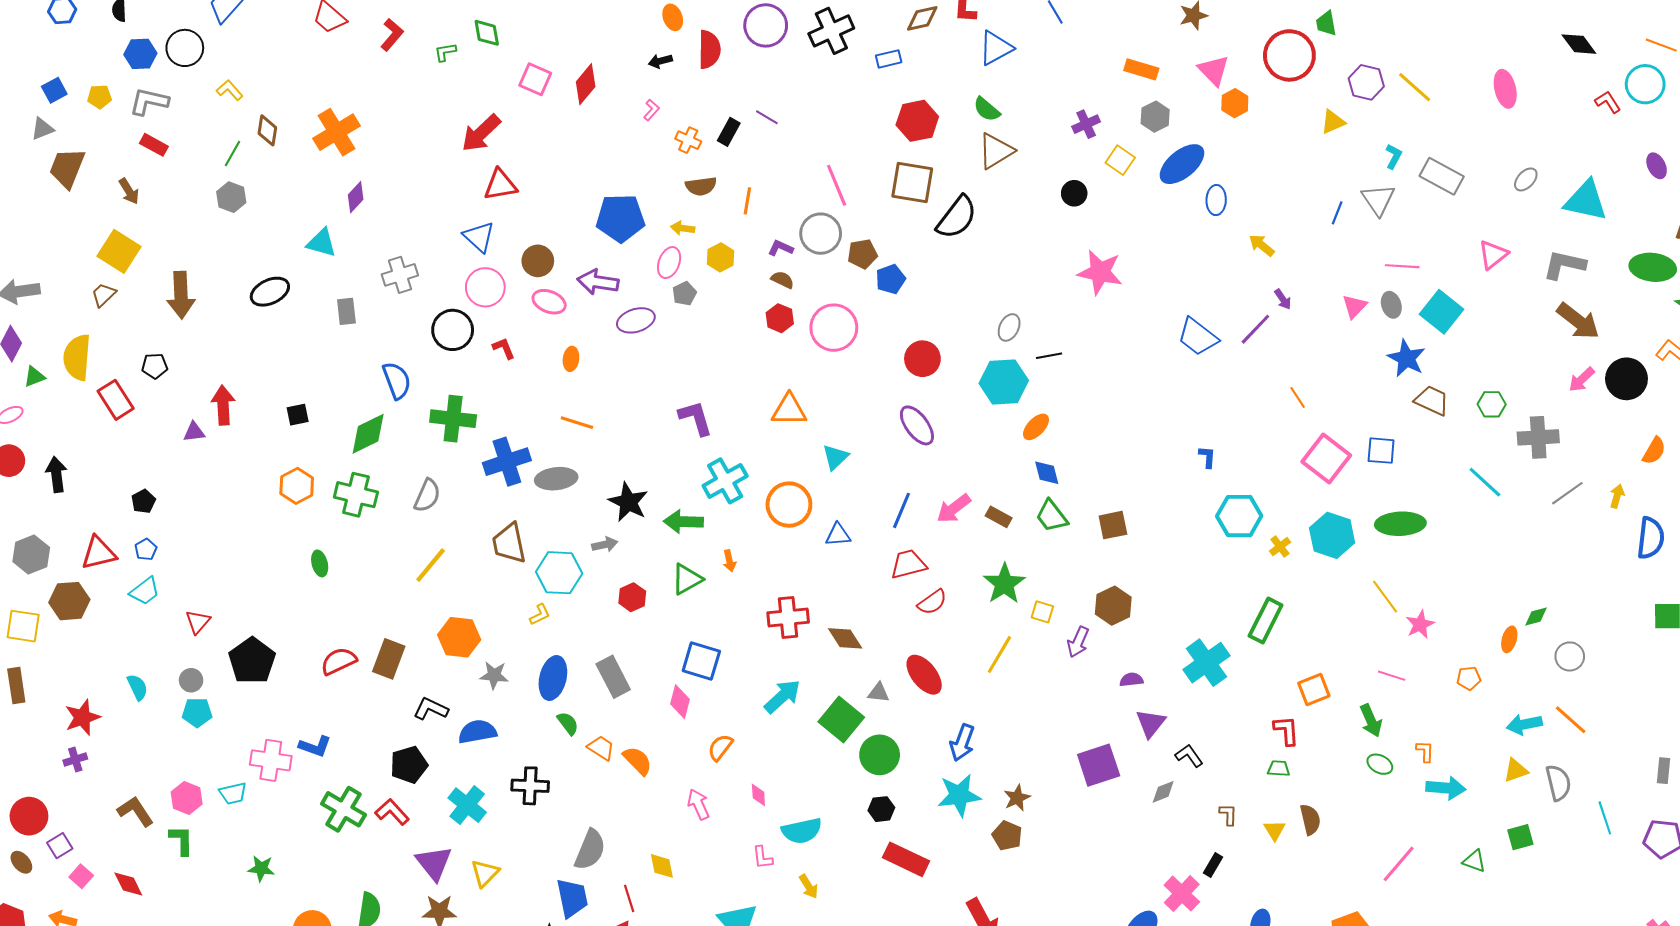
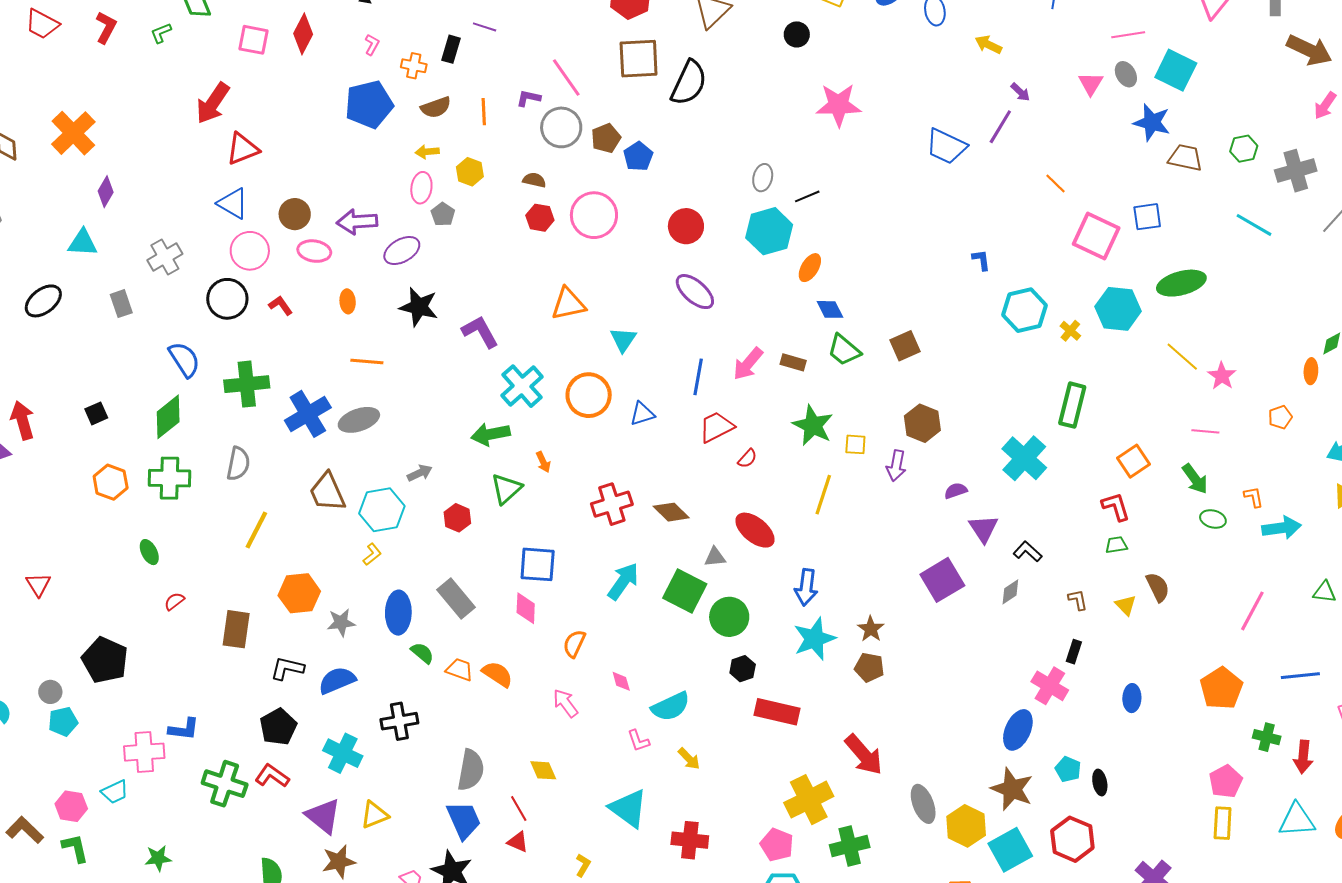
blue pentagon: (620, 218) -> (369, 104), moved
purple L-shape: (781, 248) -> (528, 98), moved
black star: (628, 502) -> (419, 307), moved
red semicircle: (932, 602) -> (747, 459), size x0.7
red triangle: (198, 622) -> (38, 585), moved
red semicircle: (339, 661) -> (174, 601), moved, size x0.6
yellow triangle: (485, 873) -> (374, 815), turned 36

